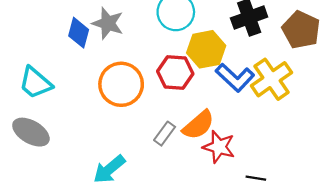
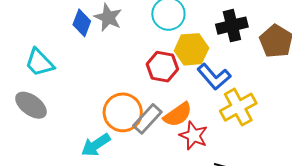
yellow cross: (272, 79) -> (238, 107), moved
orange circle: (121, 84) -> (123, 112), moved
gray rectangle: (165, 134) -> (147, 119), size x1.4

